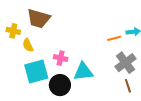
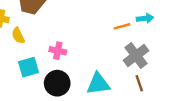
cyan square: (36, 71) -> (29, 67), size x0.7
cyan triangle: (83, 72) -> (98, 84), moved

